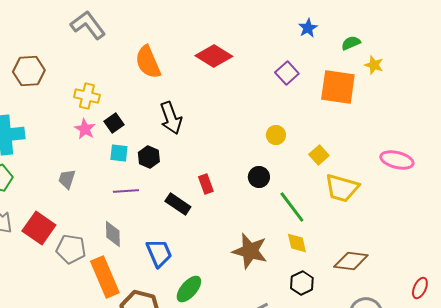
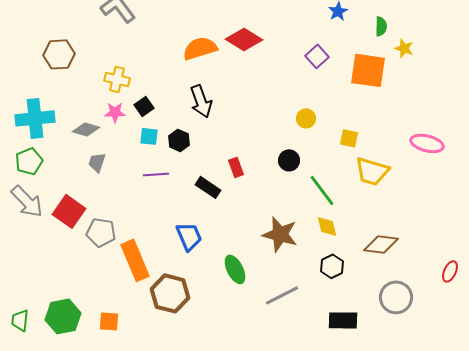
green semicircle: (351, 43) -> (381, 26), turned 114
orange semicircle: (148, 62) -> (200, 48), moved, turned 96
pink star: (85, 129) -> (115, 112), turned -30
yellow square: (319, 155) -> (349, 138), turned -36
gray diamond: (113, 234) -> (86, 129), moved, turned -72
green ellipse: (189, 289) -> (235, 269), moved, turned -68

